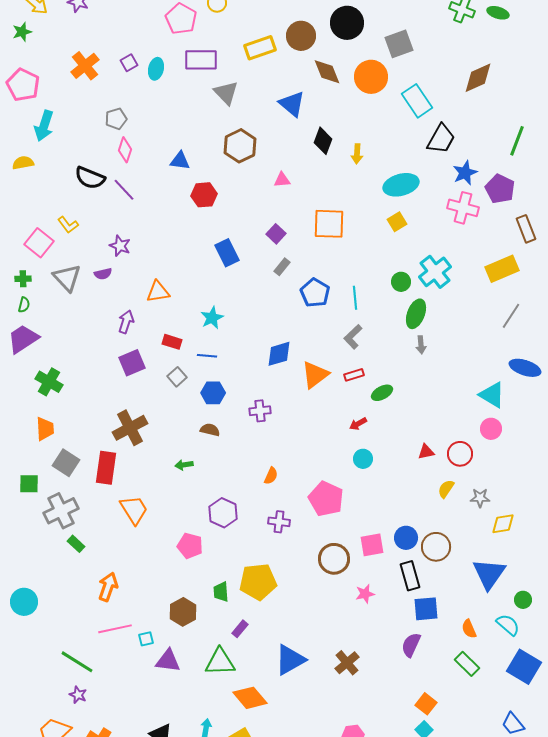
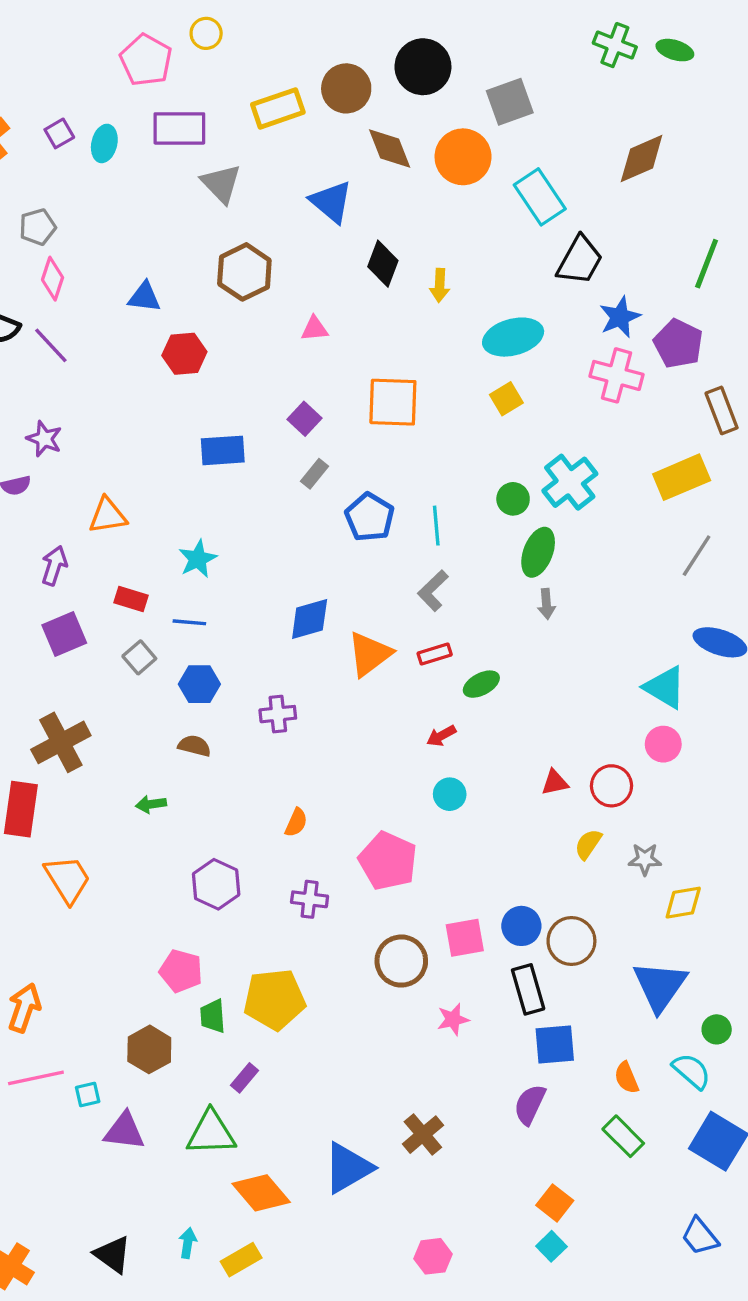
blue rectangle: (227, 253) -> (223, 450), turned -68
pink pentagon: (190, 546) -> (181, 971), moved
blue triangle: (290, 660) -> (348, 1168), moved

